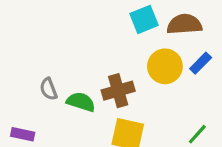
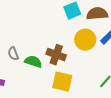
brown cross: (118, 91) -> (56, 55), turned 36

